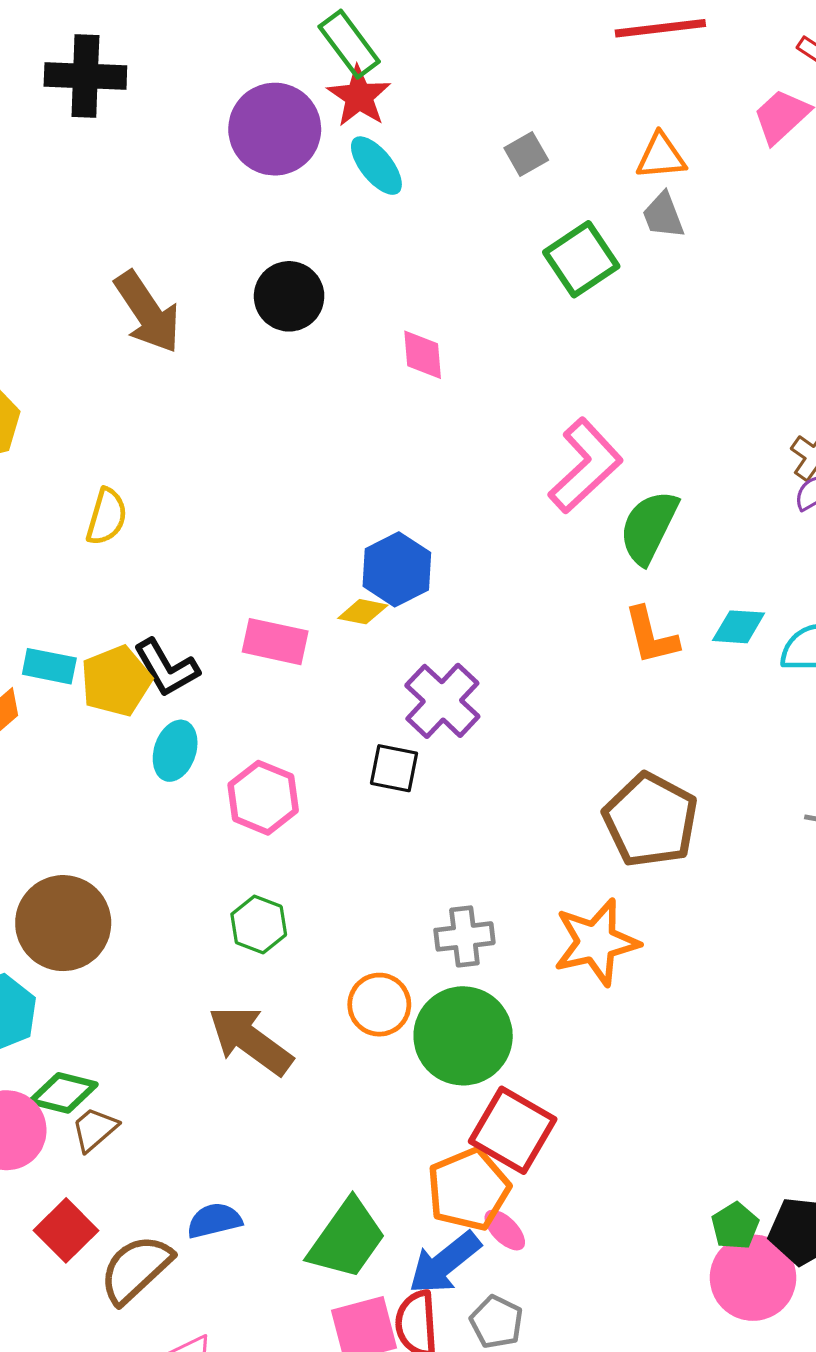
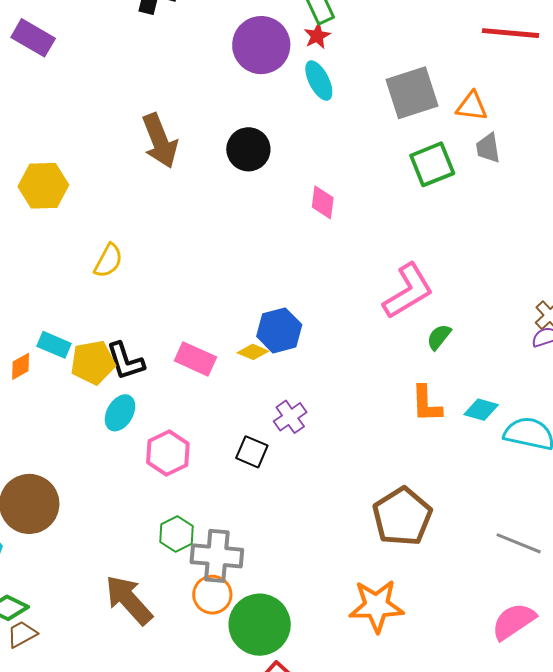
red star: (359, 96) -> (317, 36), size x0.7
gray square: (526, 154) -> (412, 93), size x2.0
orange triangle: (661, 156) -> (472, 106), moved
green semicircle: (649, 527) -> (439, 337), size x0.6
purple cross: (442, 701) -> (290, 417), size x0.7
green hexagon: (259, 925) -> (177, 534), moved
gray cross: (464, 936) -> (217, 556), moved, size x1.4
orange star: (596, 942) -> (376, 606), moved

